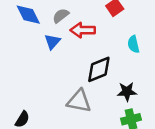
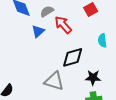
red arrow: (83, 30) -> (63, 25), turned 42

